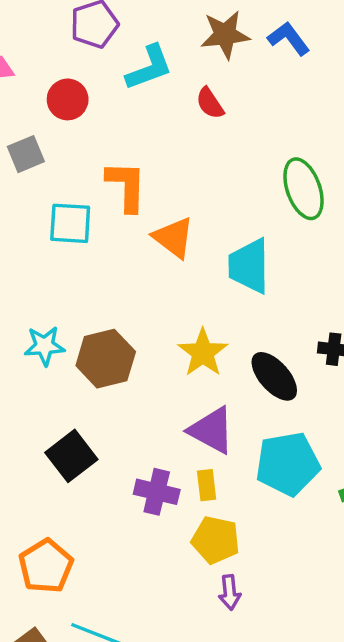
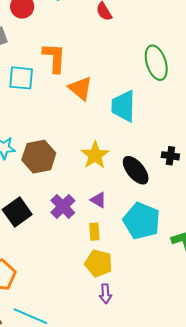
purple triangle: (211, 430) -> (98, 200), size x0.6
cyan pentagon: (288, 464) -> (142, 221), turned 30
purple cross: (157, 492) -> (63, 206), moved, turned 30

